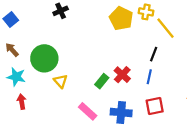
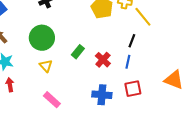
green circle: (44, 58) -> (42, 38), moved
green rectangle: (102, 81) -> (78, 52), moved
pink rectangle: (88, 111) -> (52, 100), moved

